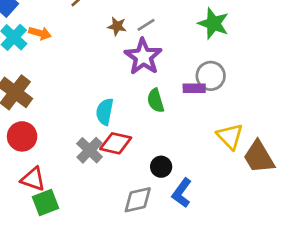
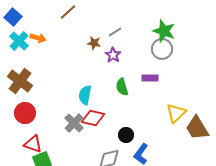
brown star: (117, 26) -> (94, 43), moved
purple star: (143, 57) -> (113, 55), size x0.6
gray circle: (211, 76) -> (162, 49), moved
yellow triangle: (230, 136) -> (176, 113), turned 30

